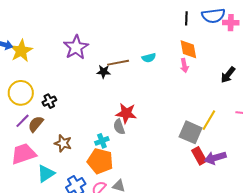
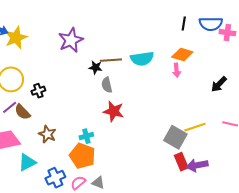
orange diamond: (188, 49) -> (182, 54), turned -70
cyan semicircle: (149, 58) -> (142, 59), size x1.6
yellow line: (209, 120) -> (195, 127), turned 35
brown semicircle: (36, 124) -> (22, 112), turned -90
gray semicircle: (119, 127) -> (107, 85), moved

